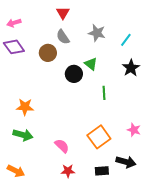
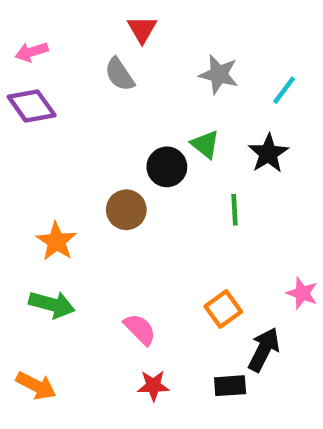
gray semicircle: (63, 37) -> (120, 74), moved
brown circle: (48, 53) -> (126, 210), moved
black star: (131, 68) -> (268, 153), moved
orange star: (25, 107) -> (56, 241), turned 30
orange square: (99, 137) -> (223, 309), size x0.7
black arrow: (126, 162) -> (264, 350), moved, turned -78

